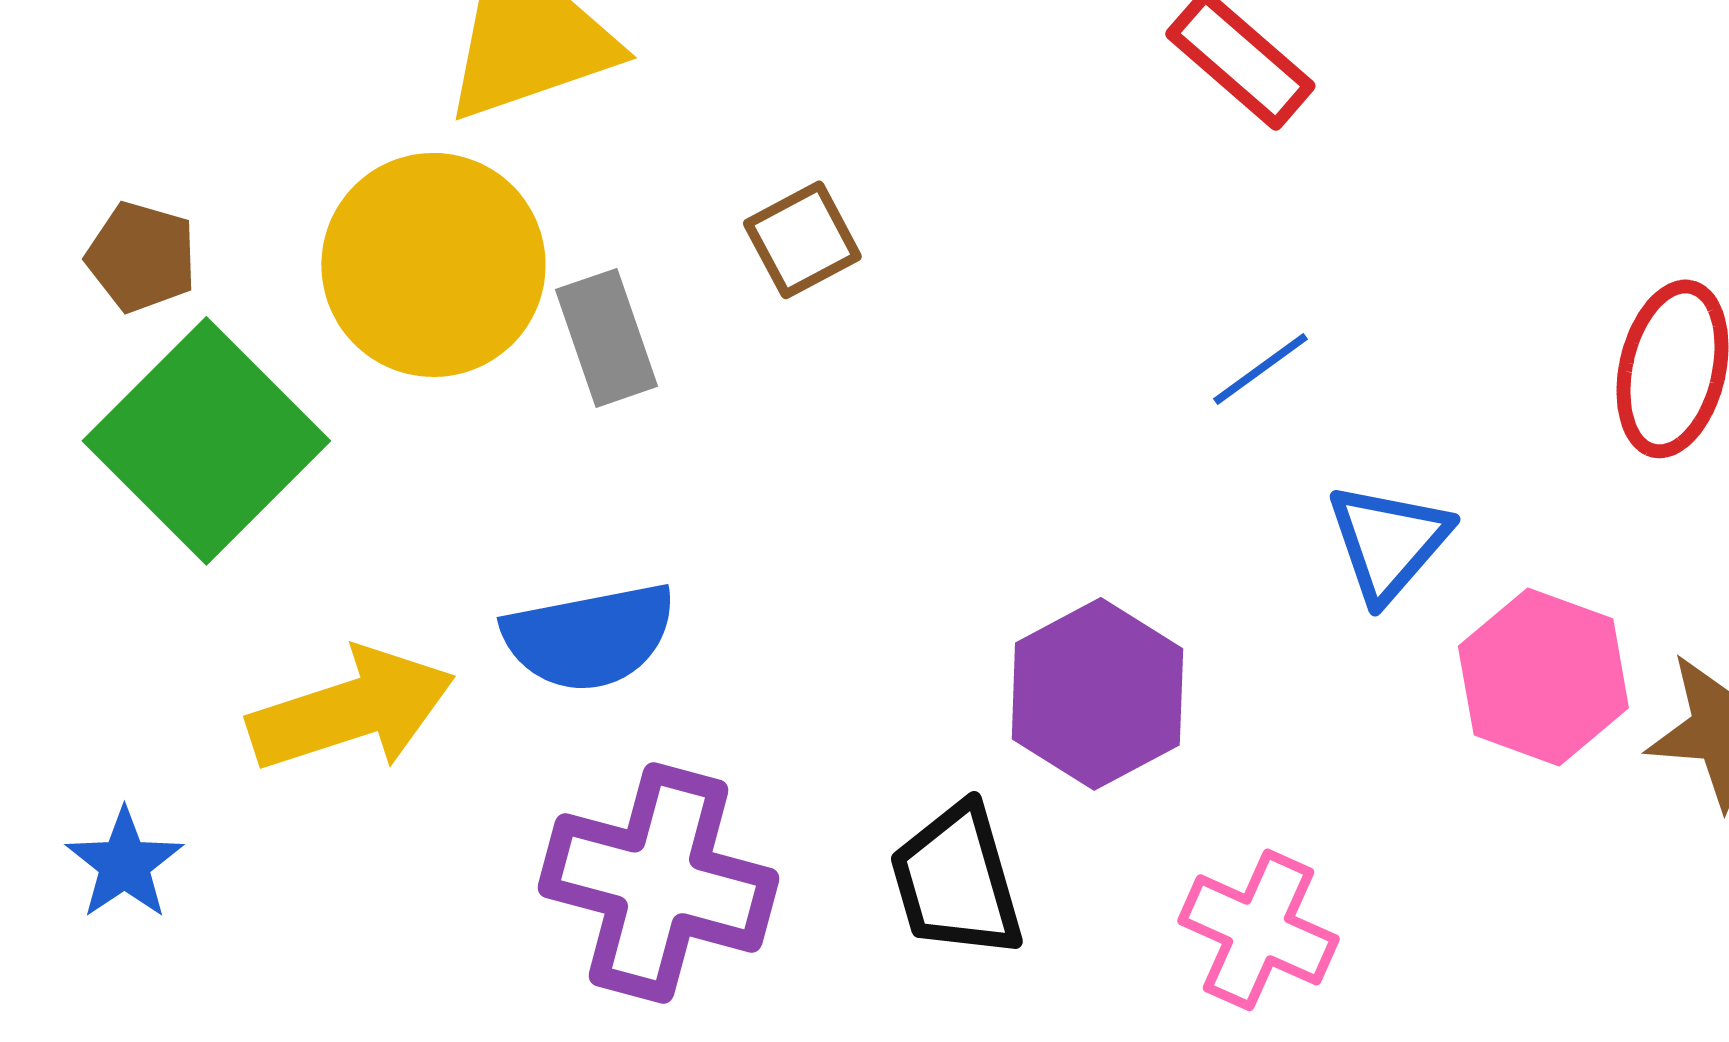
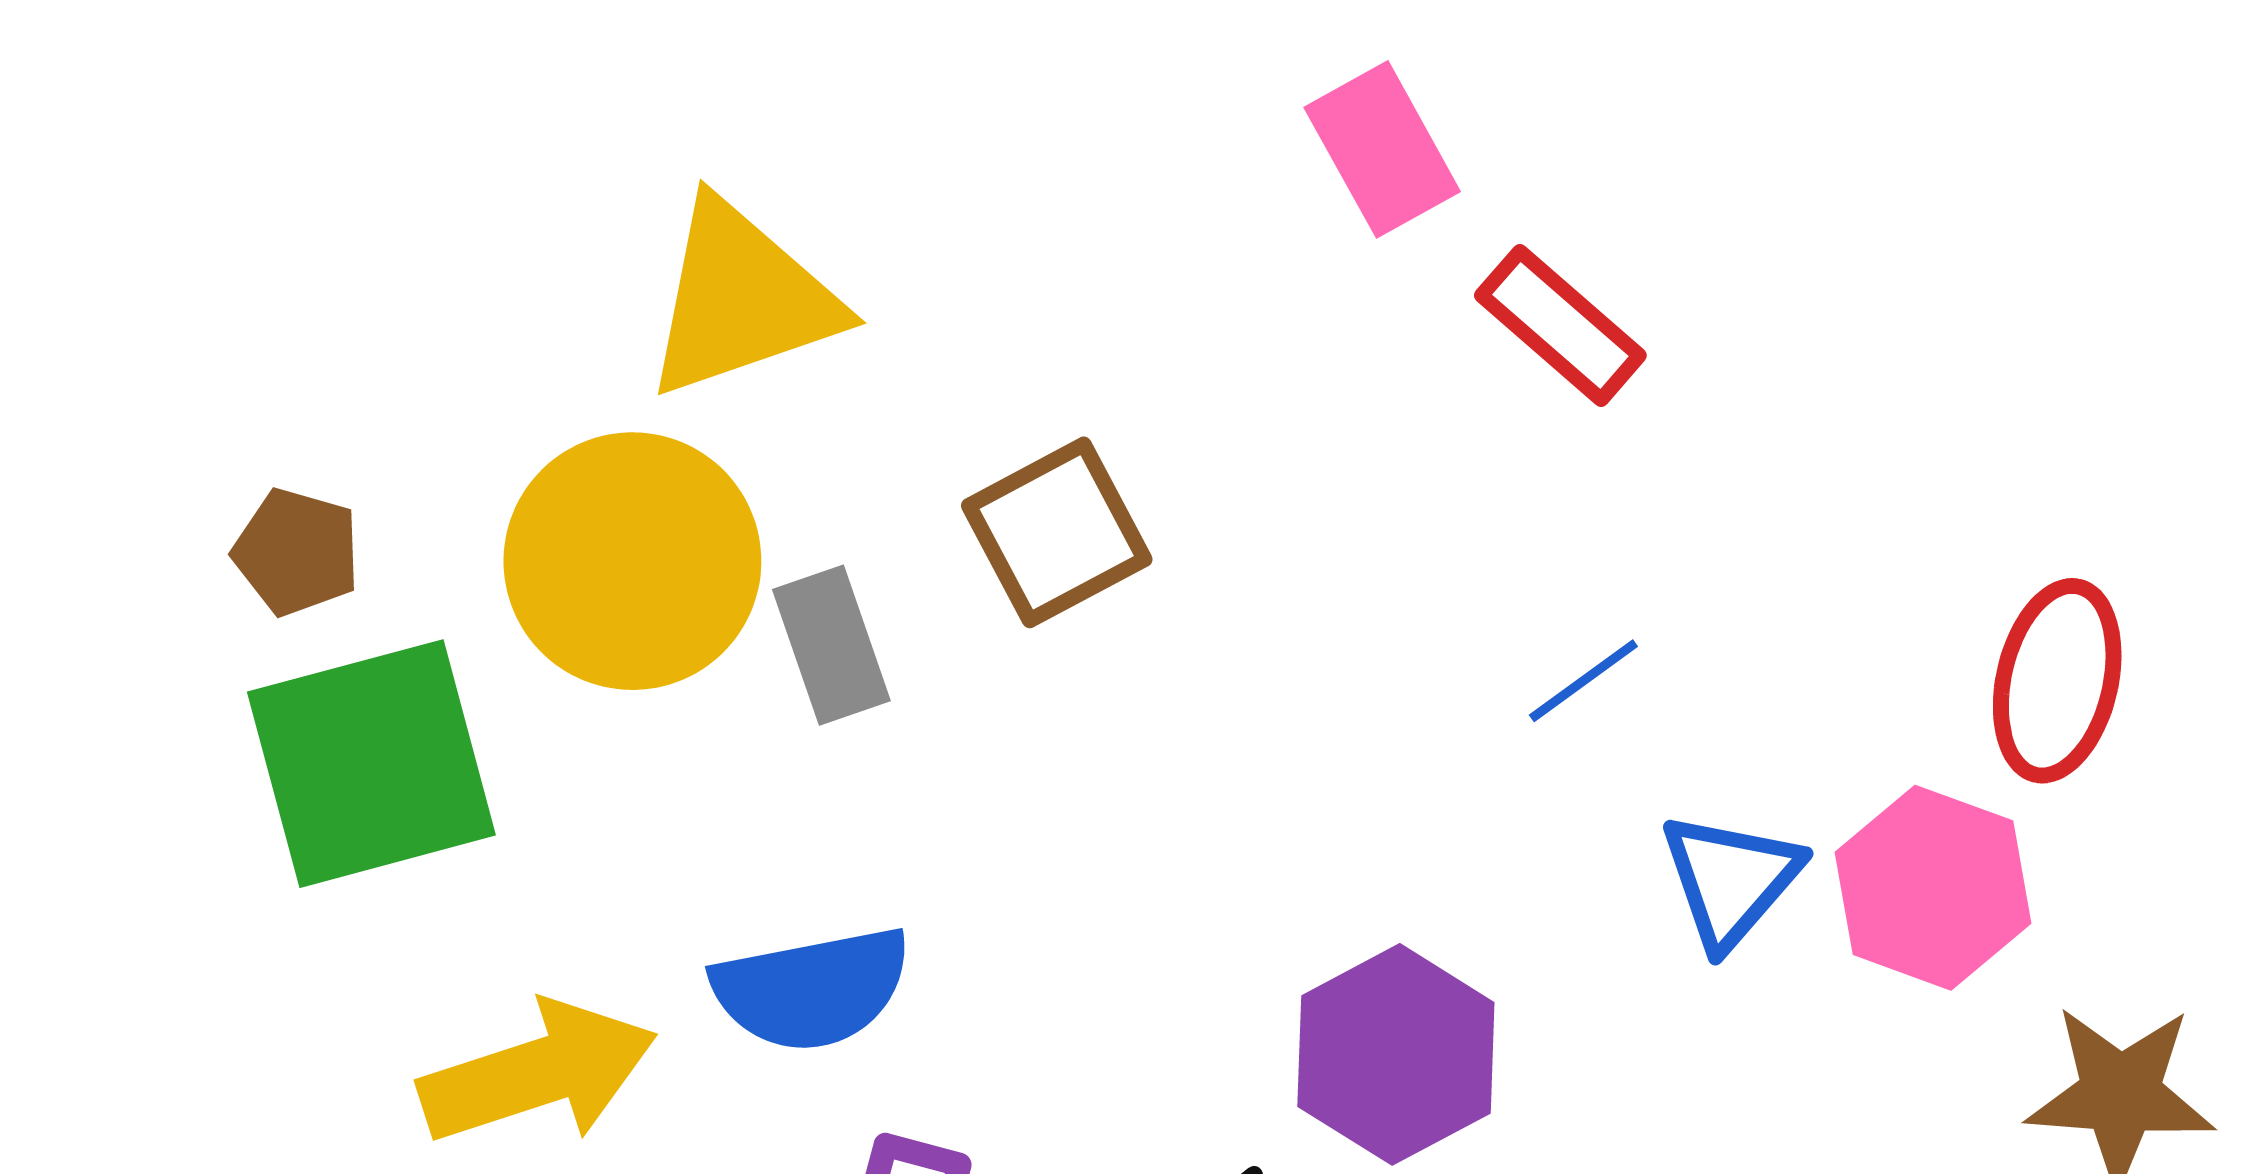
brown square: (802, 240) -> (1057, 532), size x1.4
green square: (206, 441) -> (371, 764), turned 30
pink hexagon: (1543, 677) -> (1933, 888), moved

